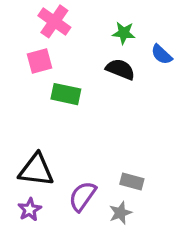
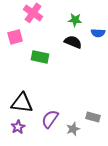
blue semicircle: (162, 54) -> (98, 33), turned -40
pink square: (40, 61) -> (15, 37), moved
gray rectangle: (132, 181) -> (93, 117), moved

